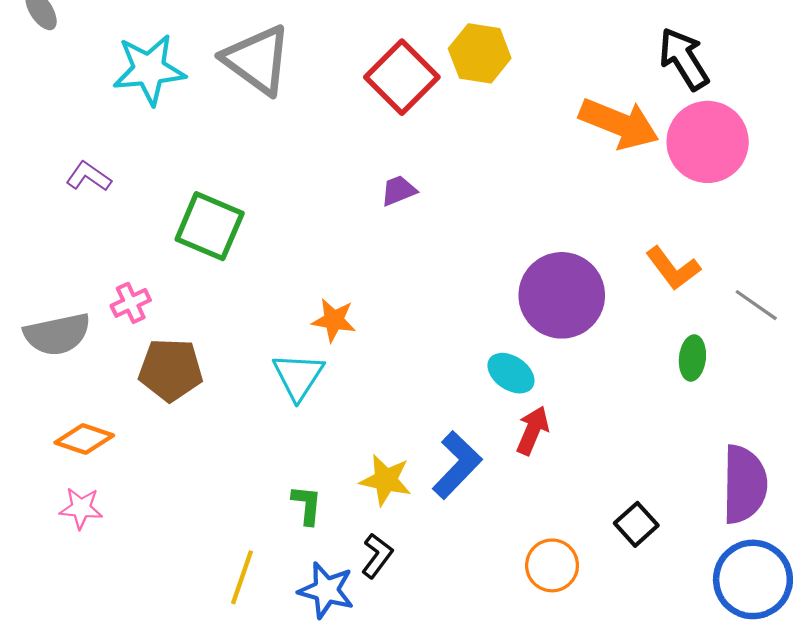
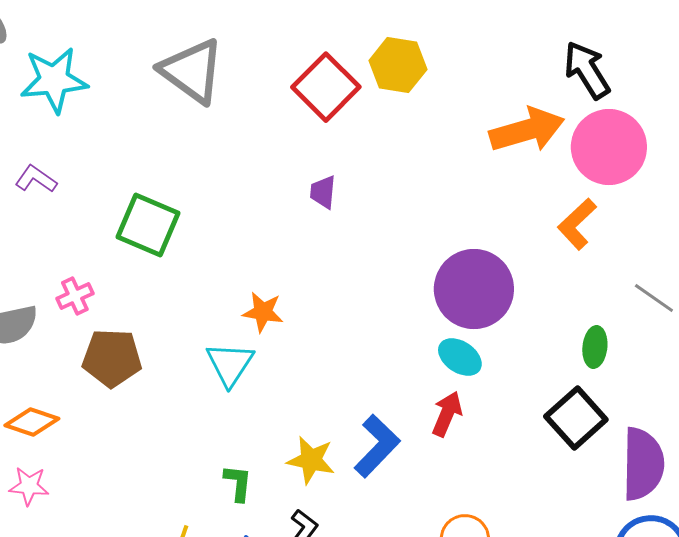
cyan star: (149, 70) -> (54, 80), moved
orange arrow: (619, 124) -> (527, 130), turned -38
purple trapezoid: (399, 191) -> (323, 192), turned -63
orange L-shape: (673, 268) -> (577, 224), moved, turned 84
cyan ellipse: (511, 373) -> (460, 357), moved
black square: (636, 524) -> (576, 418), moved, size x1.5

